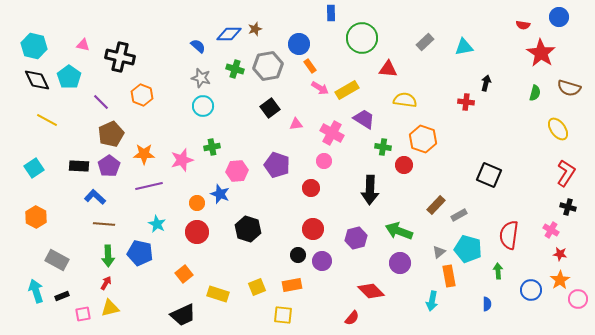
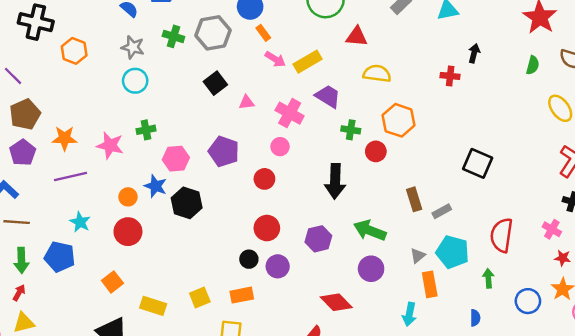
orange hexagon: (142, 95) -> (74, 51), moved
pink star: (182, 160) -> (110, 145), turned 30
brown rectangle: (436, 205) -> (414, 199), turned -60
black hexagon: (248, 229) -> (187, 203), moved

